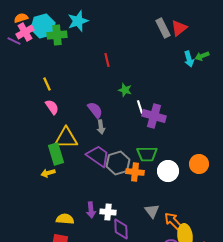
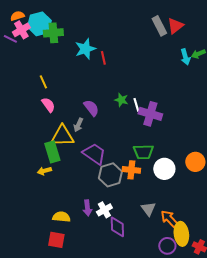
cyan star: (78, 21) -> (85, 49), moved
green star: (125, 90) -> (121, 100), moved
gray arrow: (101, 127) -> (78, 125), moved, turned 32
gray hexagon: (118, 163) -> (110, 175), moved
white cross: (108, 212) -> (104, 210), turned -35

